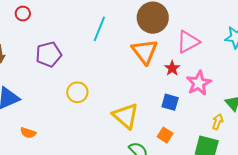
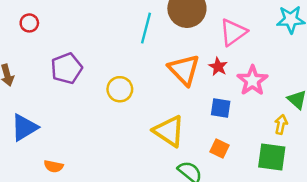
cyan line: (99, 29) -> (146, 28), moved
orange triangle: (145, 51) -> (184, 70), moved
yellow circle: (77, 92) -> (120, 89), moved

